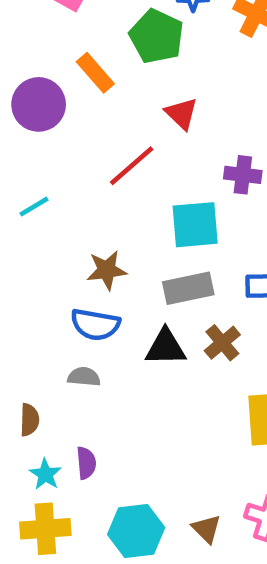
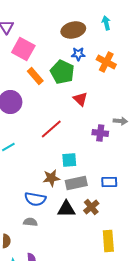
orange rectangle: (95, 73) -> (35, 76), moved
red triangle: (182, 114) -> (80, 99), moved
cyan square: (195, 225) -> (69, 160), moved, size x0.7
brown star: (107, 270) -> (51, 178), moved

